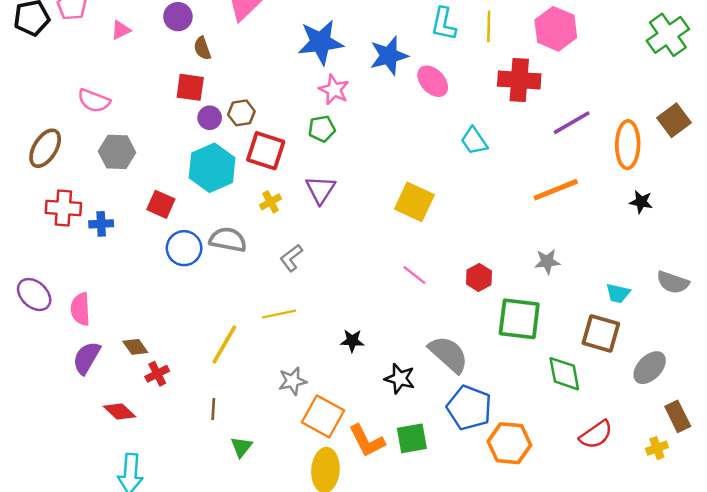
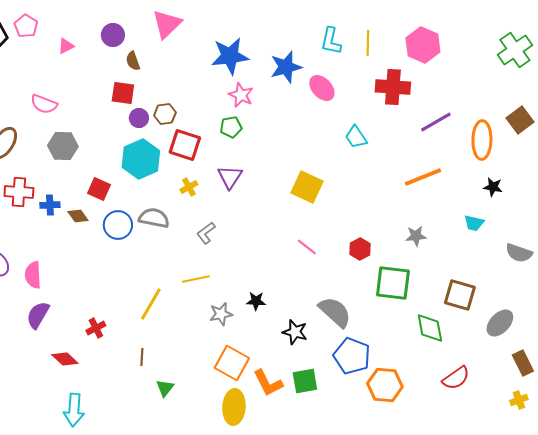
cyan trapezoid: (618, 293) -> (474, 223), moved
brown diamond: (135, 347) -> (78, 216), moved
gray star: (293, 381) -> (221, 314), moved
yellow cross: (657, 448) -> (519, 400), moved

